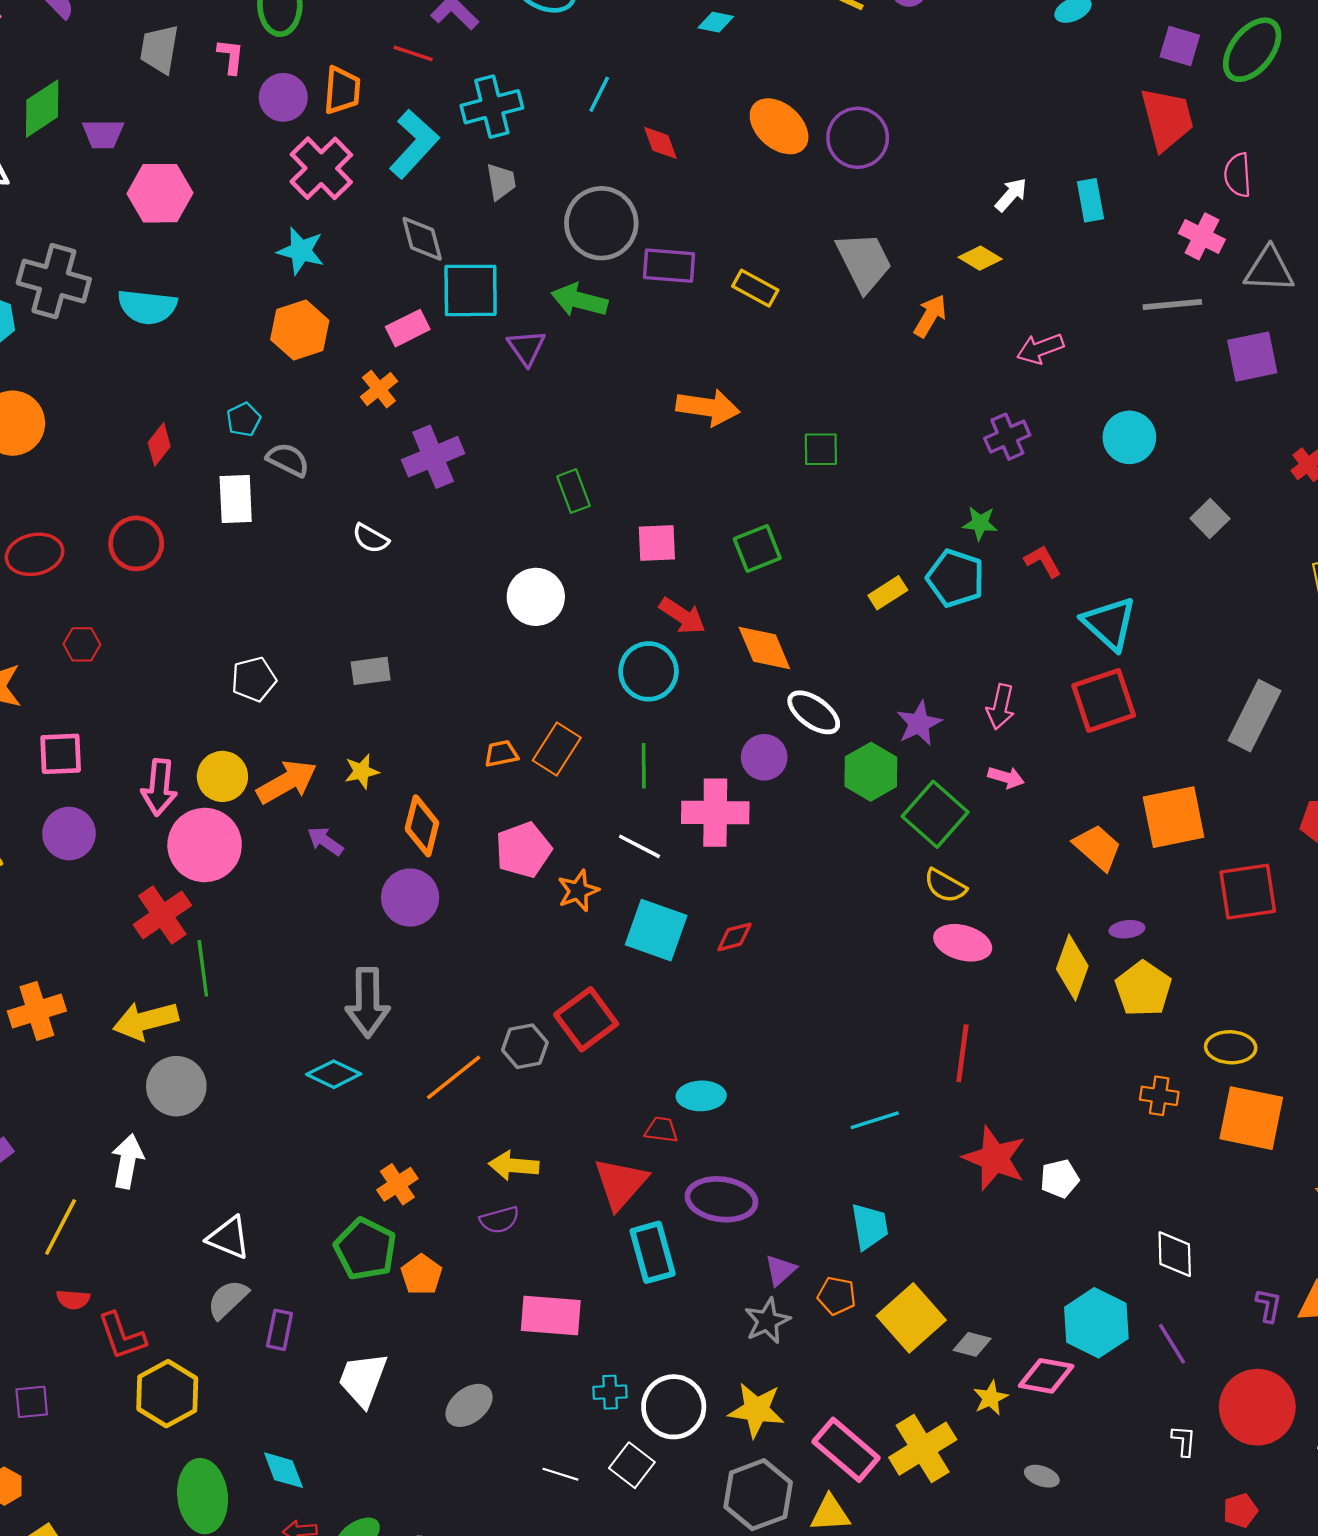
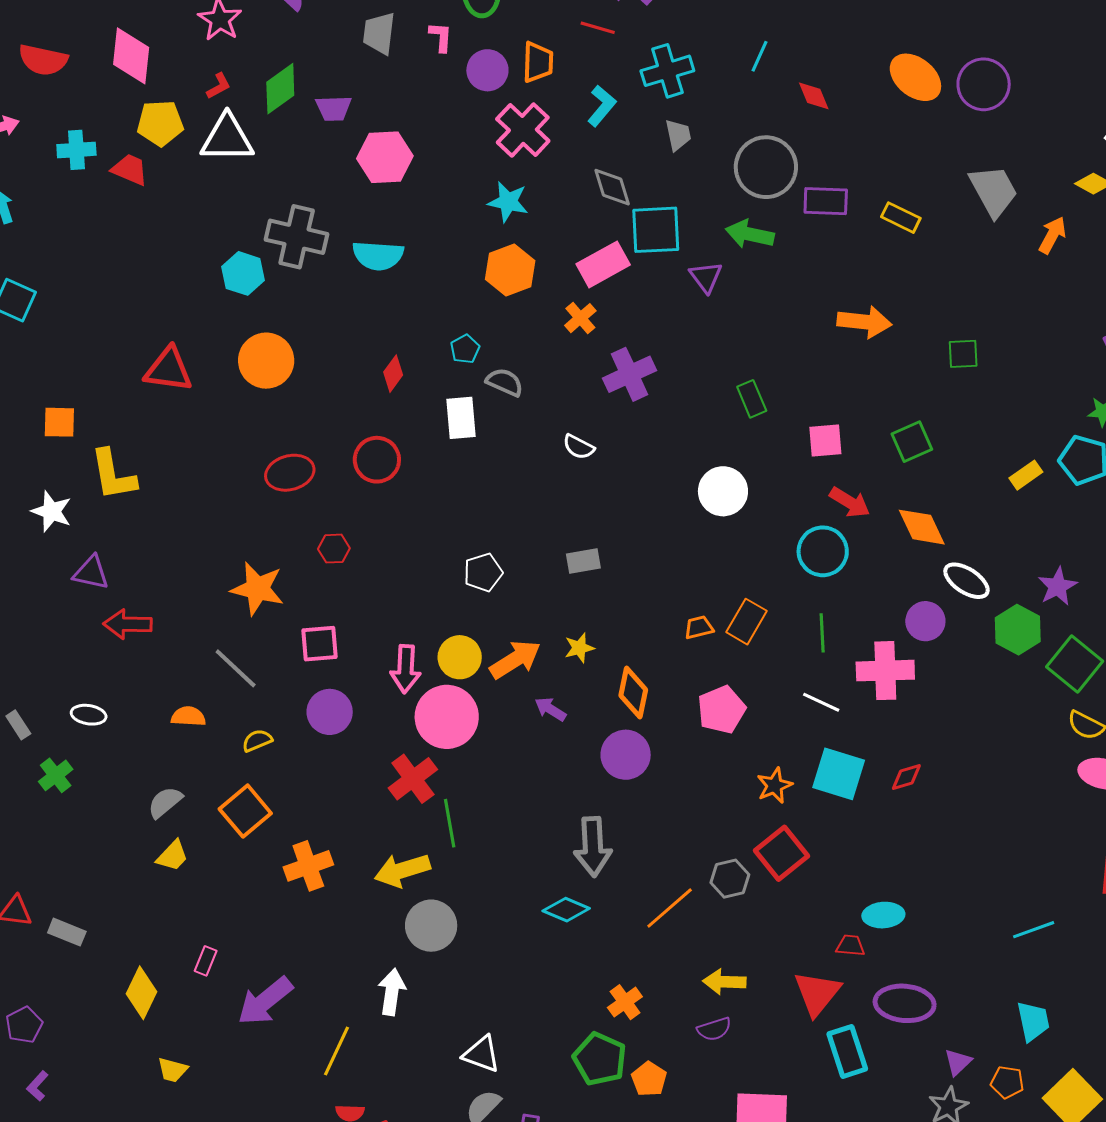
cyan L-shape: (414, 144) -> (602, 106), size x0.7
pink rectangle: (408, 328) -> (603, 264), size x1.4
orange star: (578, 891) -> (775, 786), moved

